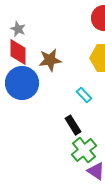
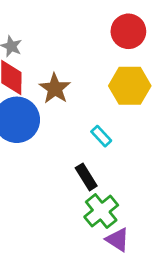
brown star: (50, 60) -> (55, 88), turned -30

